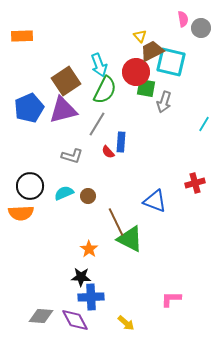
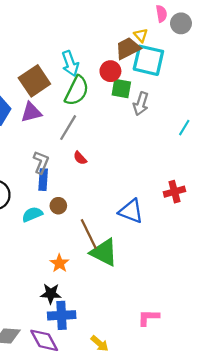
yellow triangle: (140, 36) -> (141, 35), moved
red circle: (136, 72) -> (110, 71), size x0.7
purple triangle: (63, 110) -> (31, 112), size x0.7
blue rectangle: (121, 142) -> (43, 180), moved
gray L-shape: (72, 156) -> (41, 162), turned -85
cyan semicircle: (64, 193) -> (32, 214), moved

